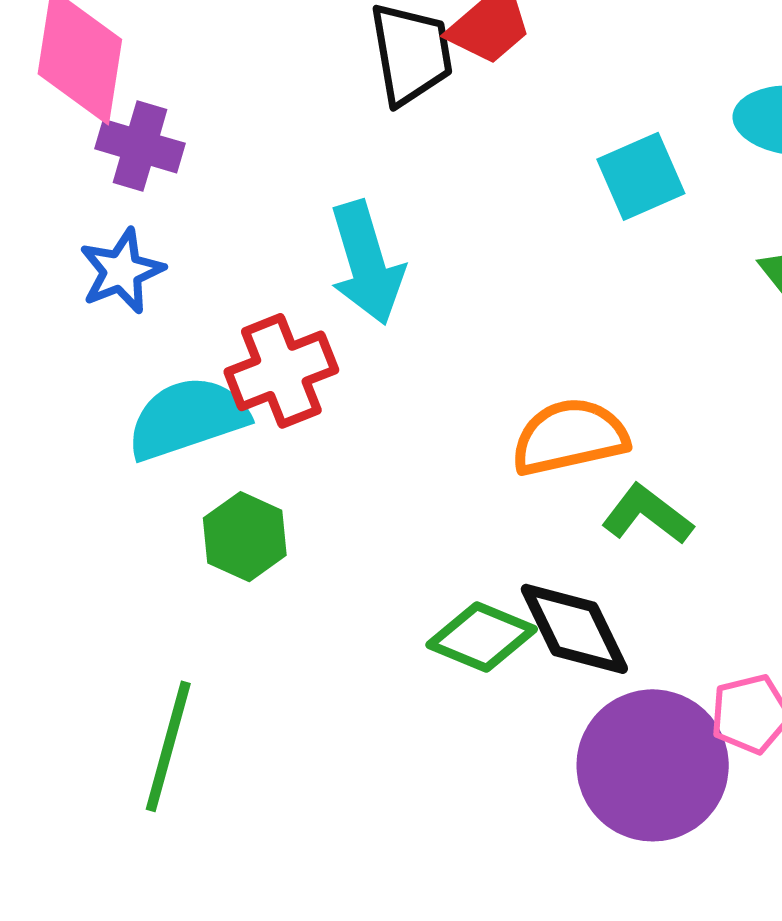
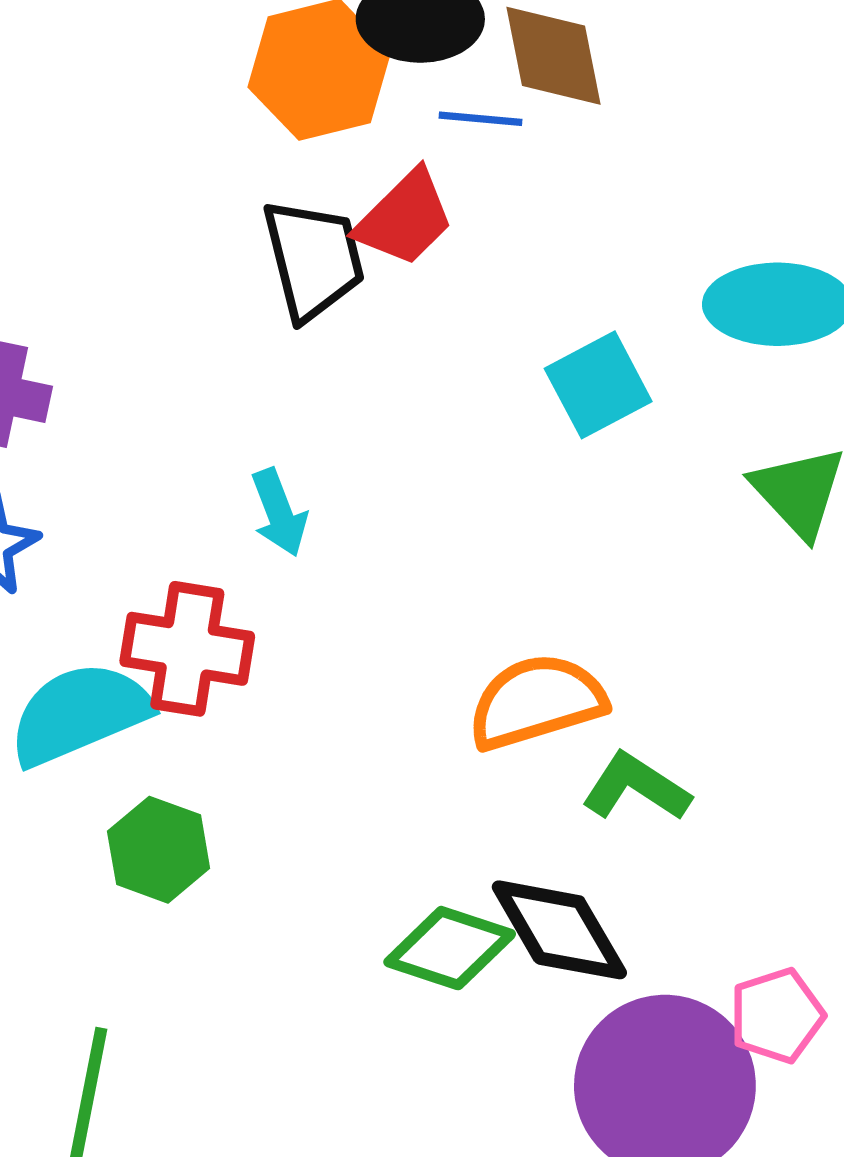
cyan arrow: (367, 263) -> (279, 513), size x0.6
red cross: (281, 371) -> (187, 649), turned 35

